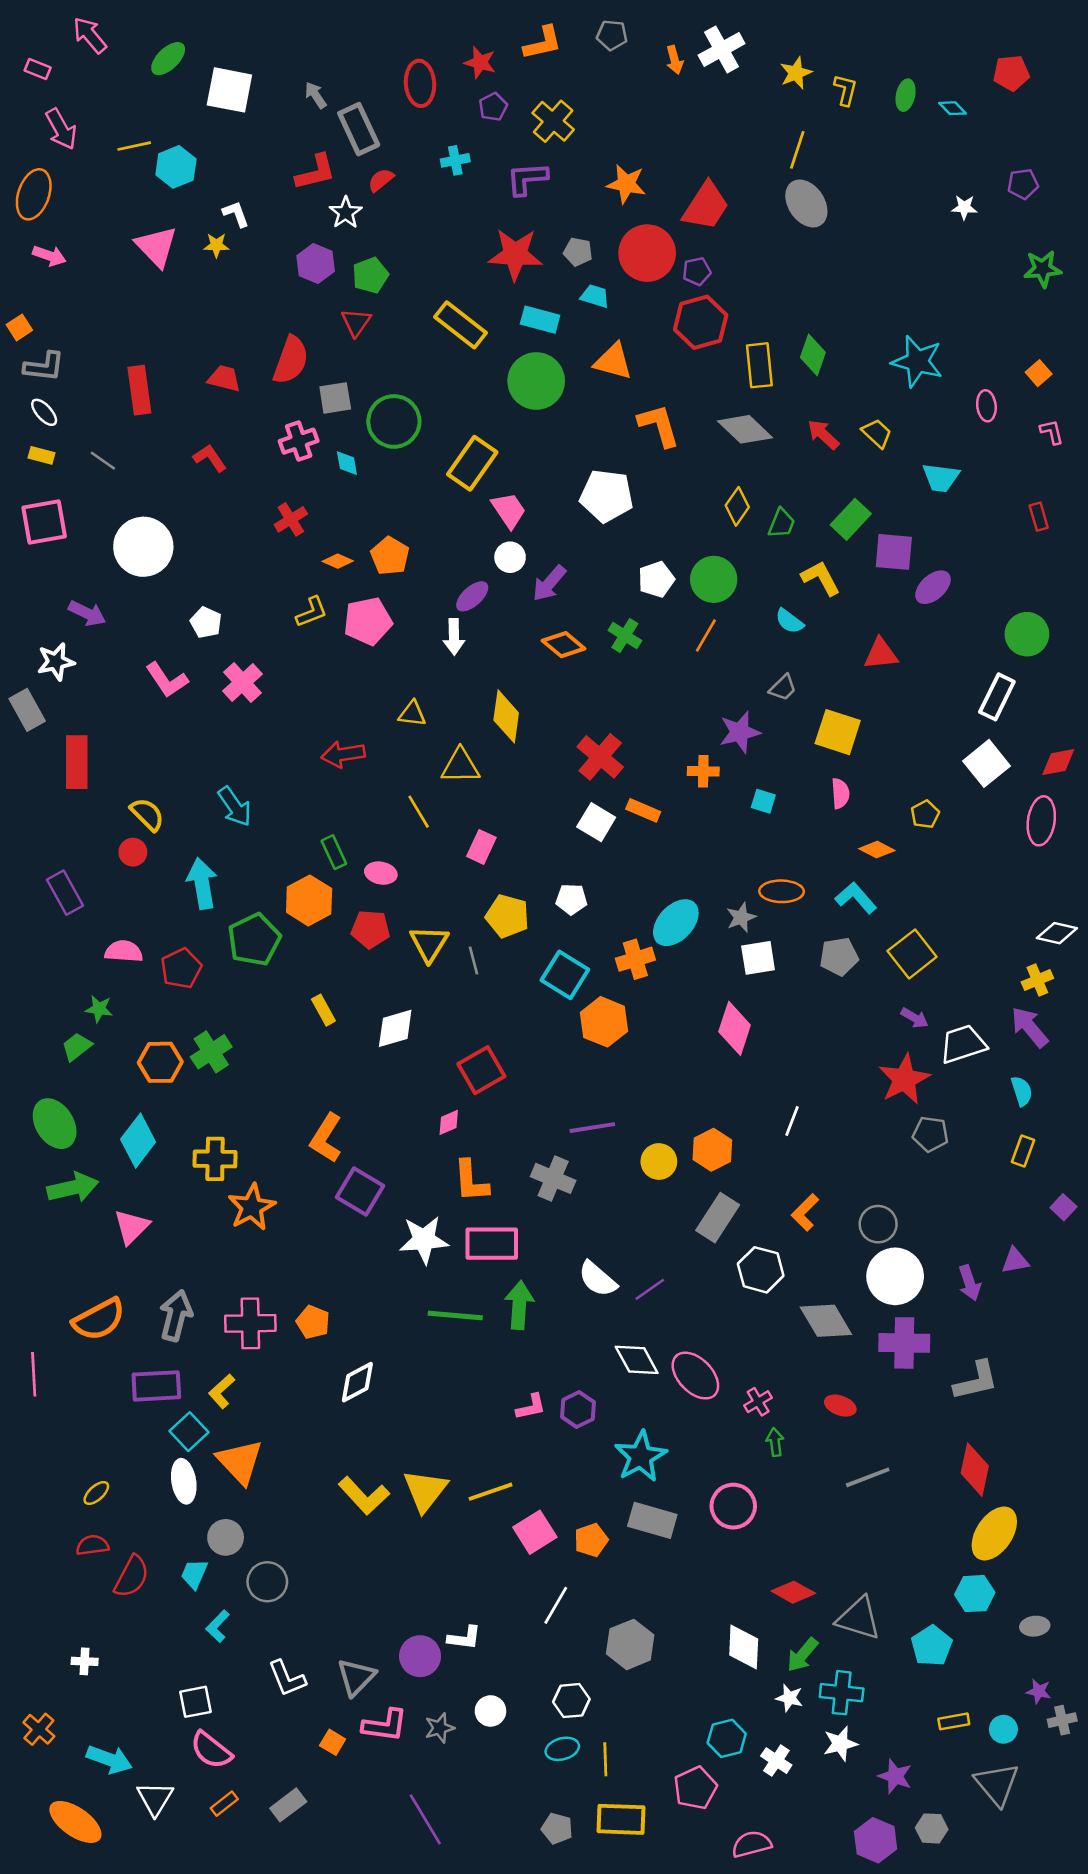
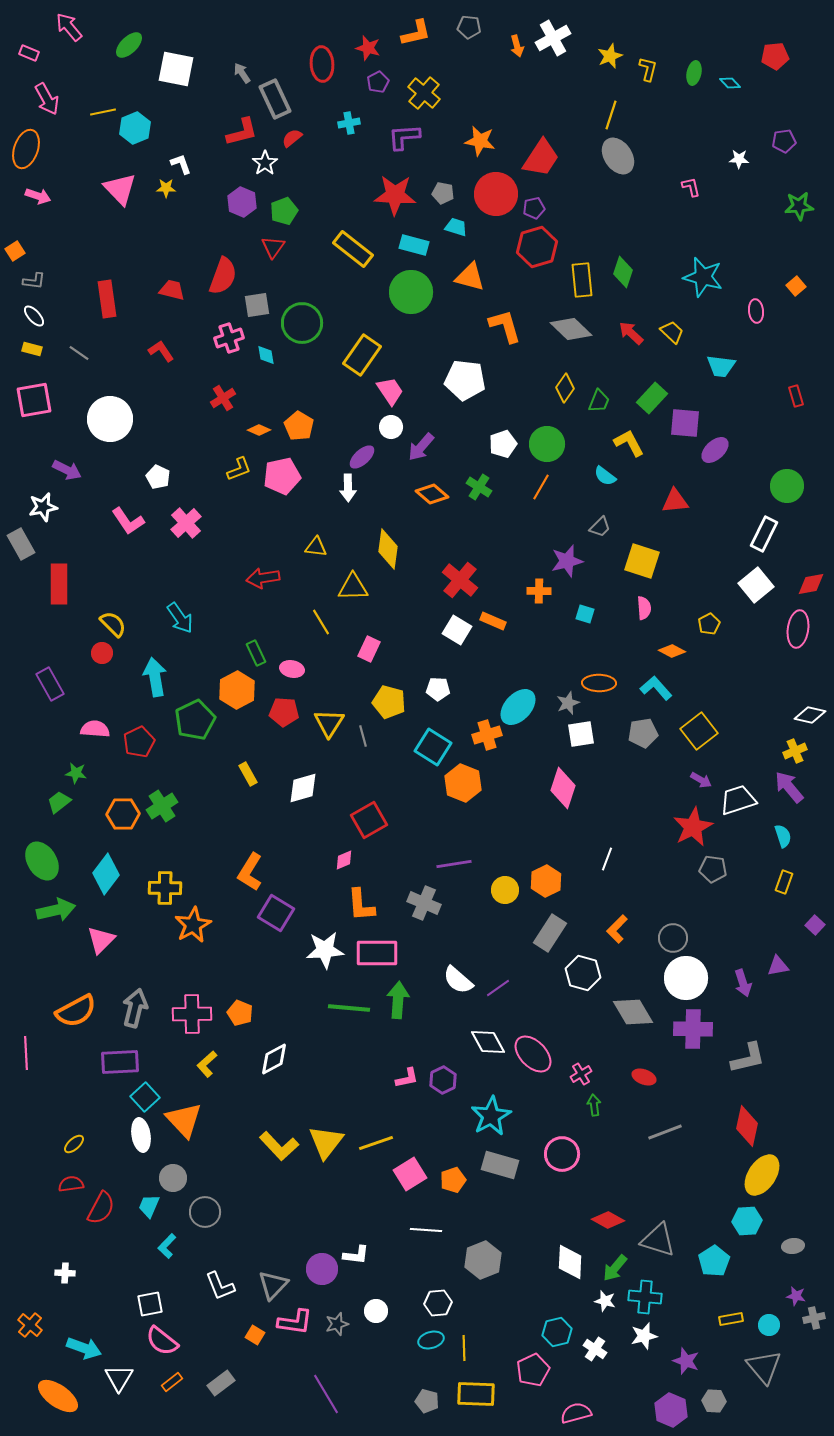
gray L-shape: (44, 367) -> (34, 281), size x0.7
pink L-shape: (1052, 432) -> (691, 187), moved
yellow L-shape: (222, 1391) -> (207, 1064), moved
white line: (556, 1605) -> (426, 1230), turned 64

